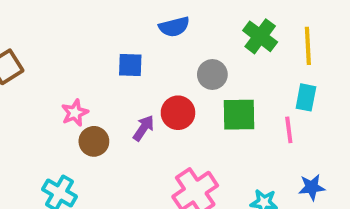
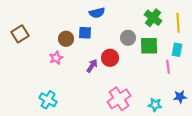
blue semicircle: (174, 27) -> (97, 13), moved
green square: (239, 115) -> (149, 46), moved
brown circle: (94, 141) -> (66, 39), moved

